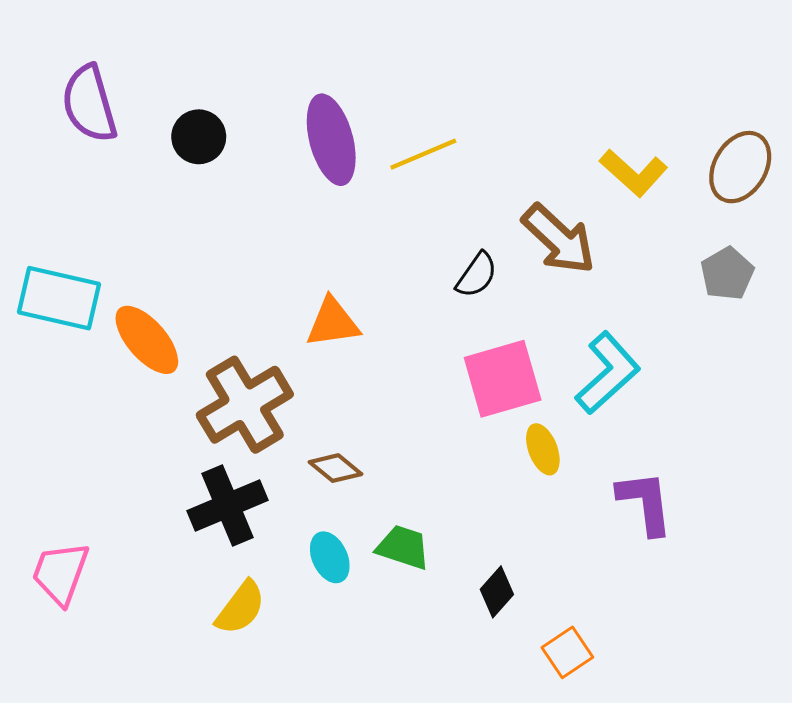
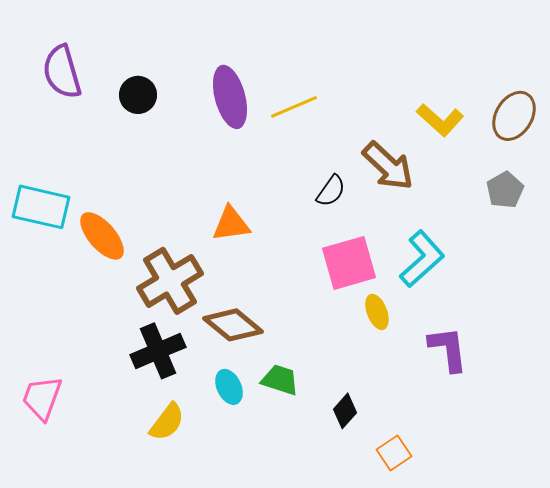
brown diamond: (336, 468) -> (233, 325), size x1.6

